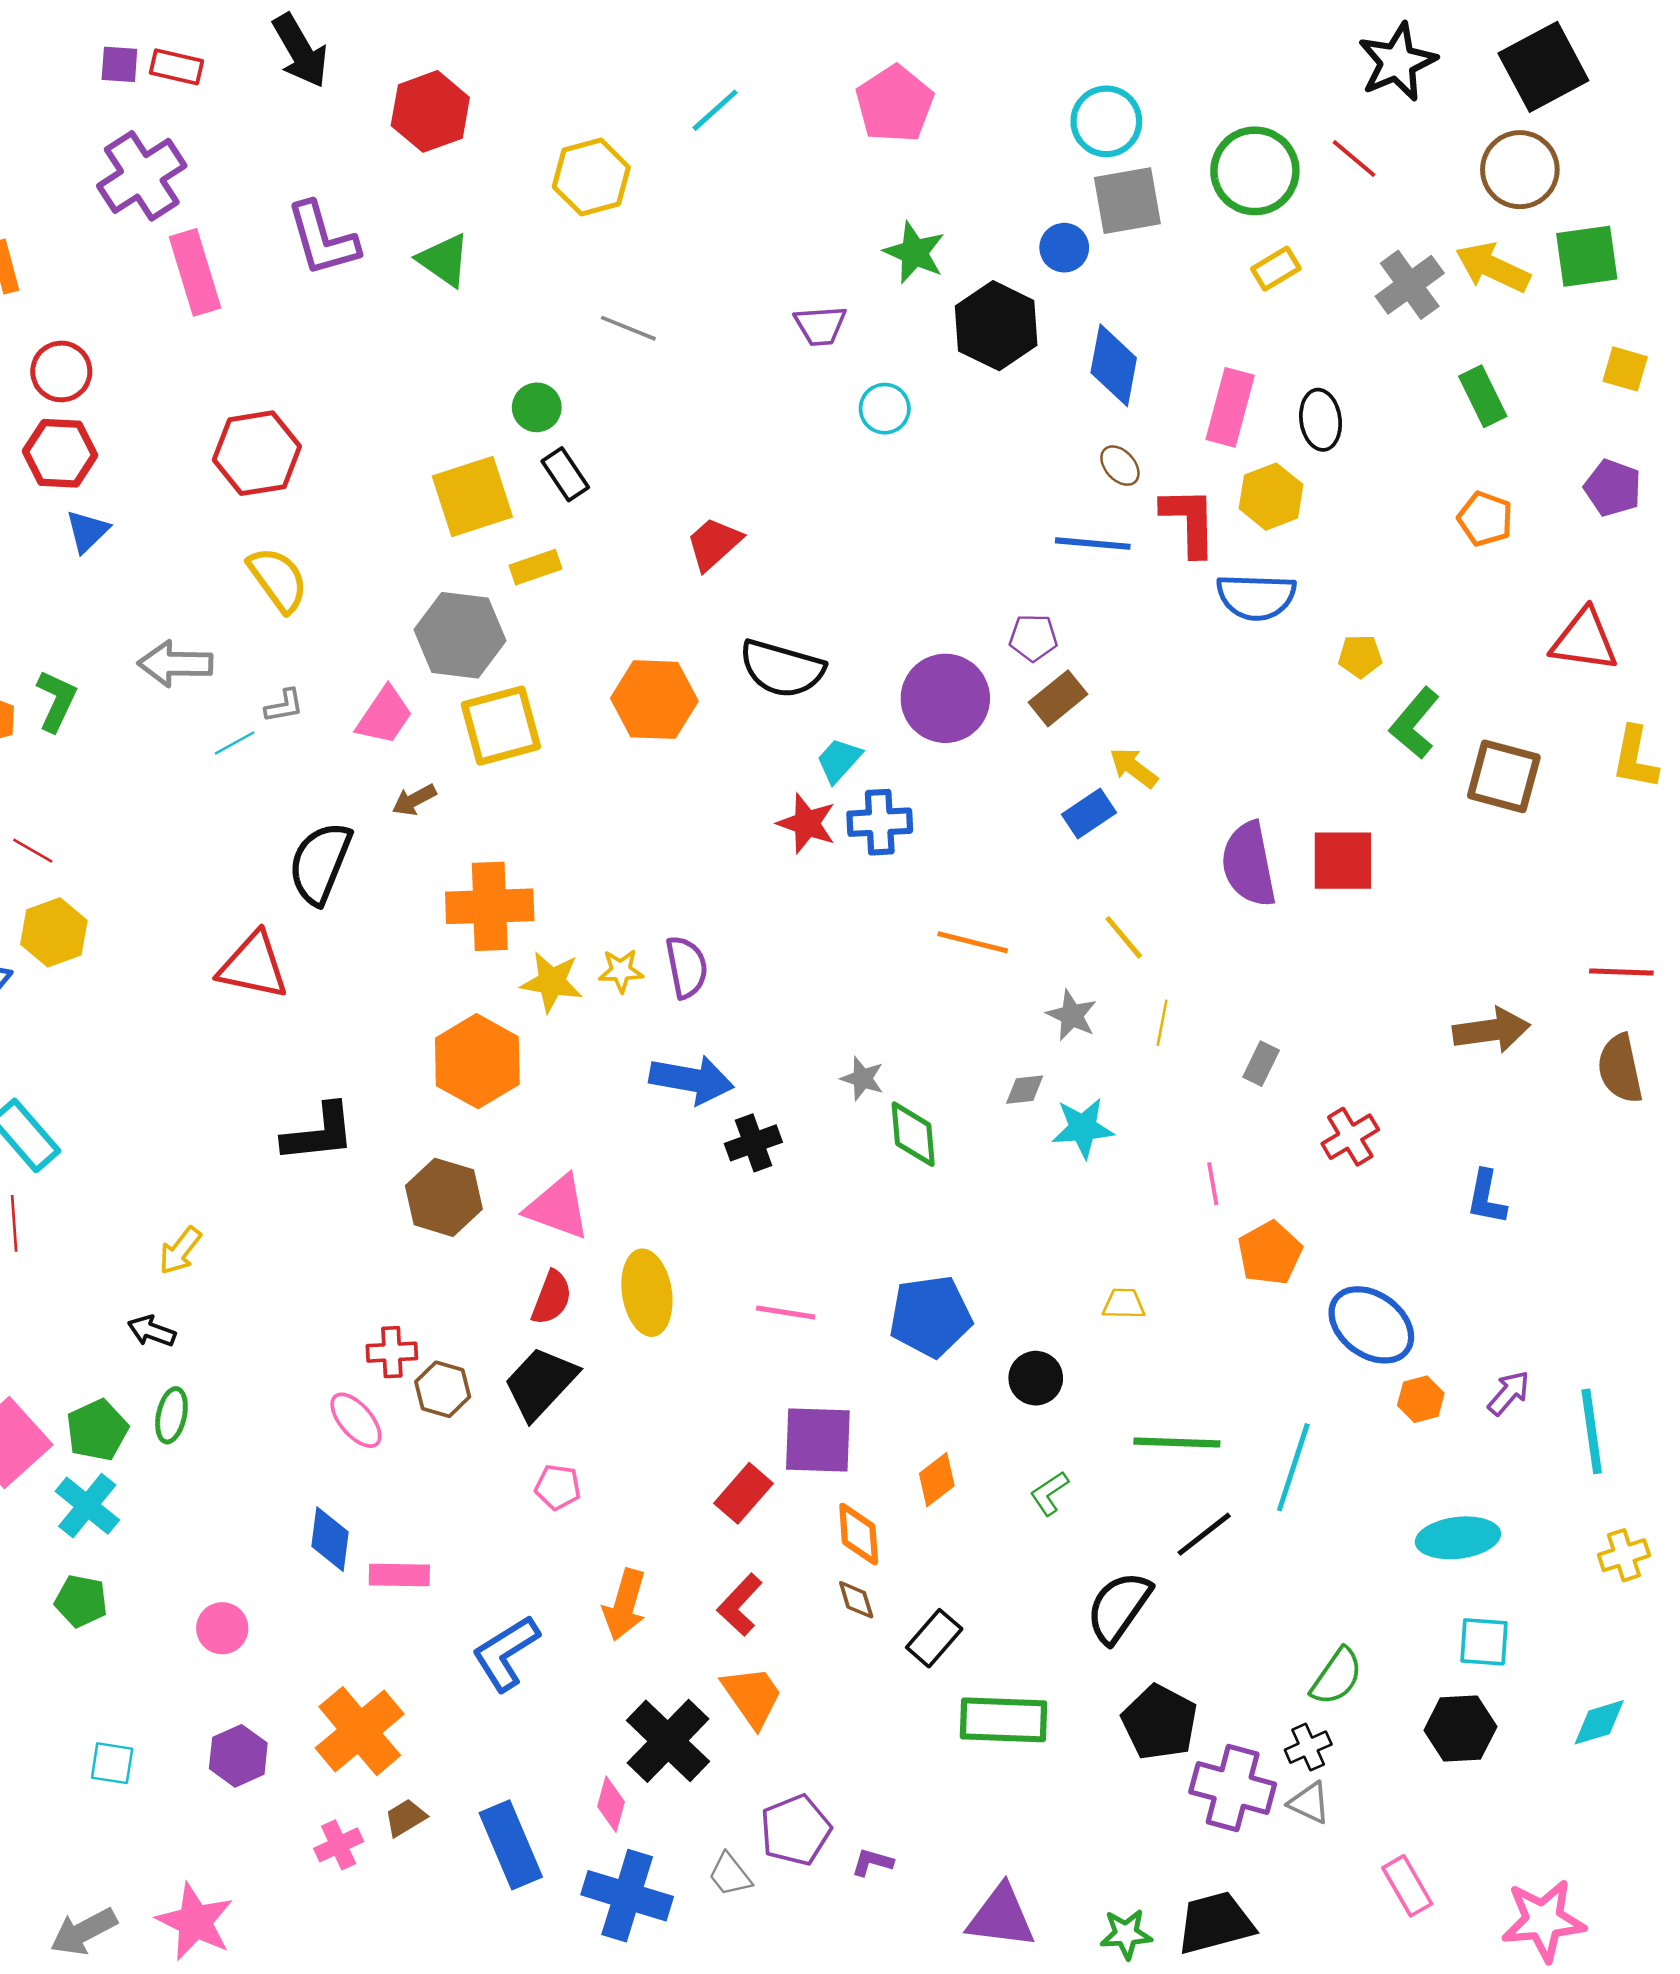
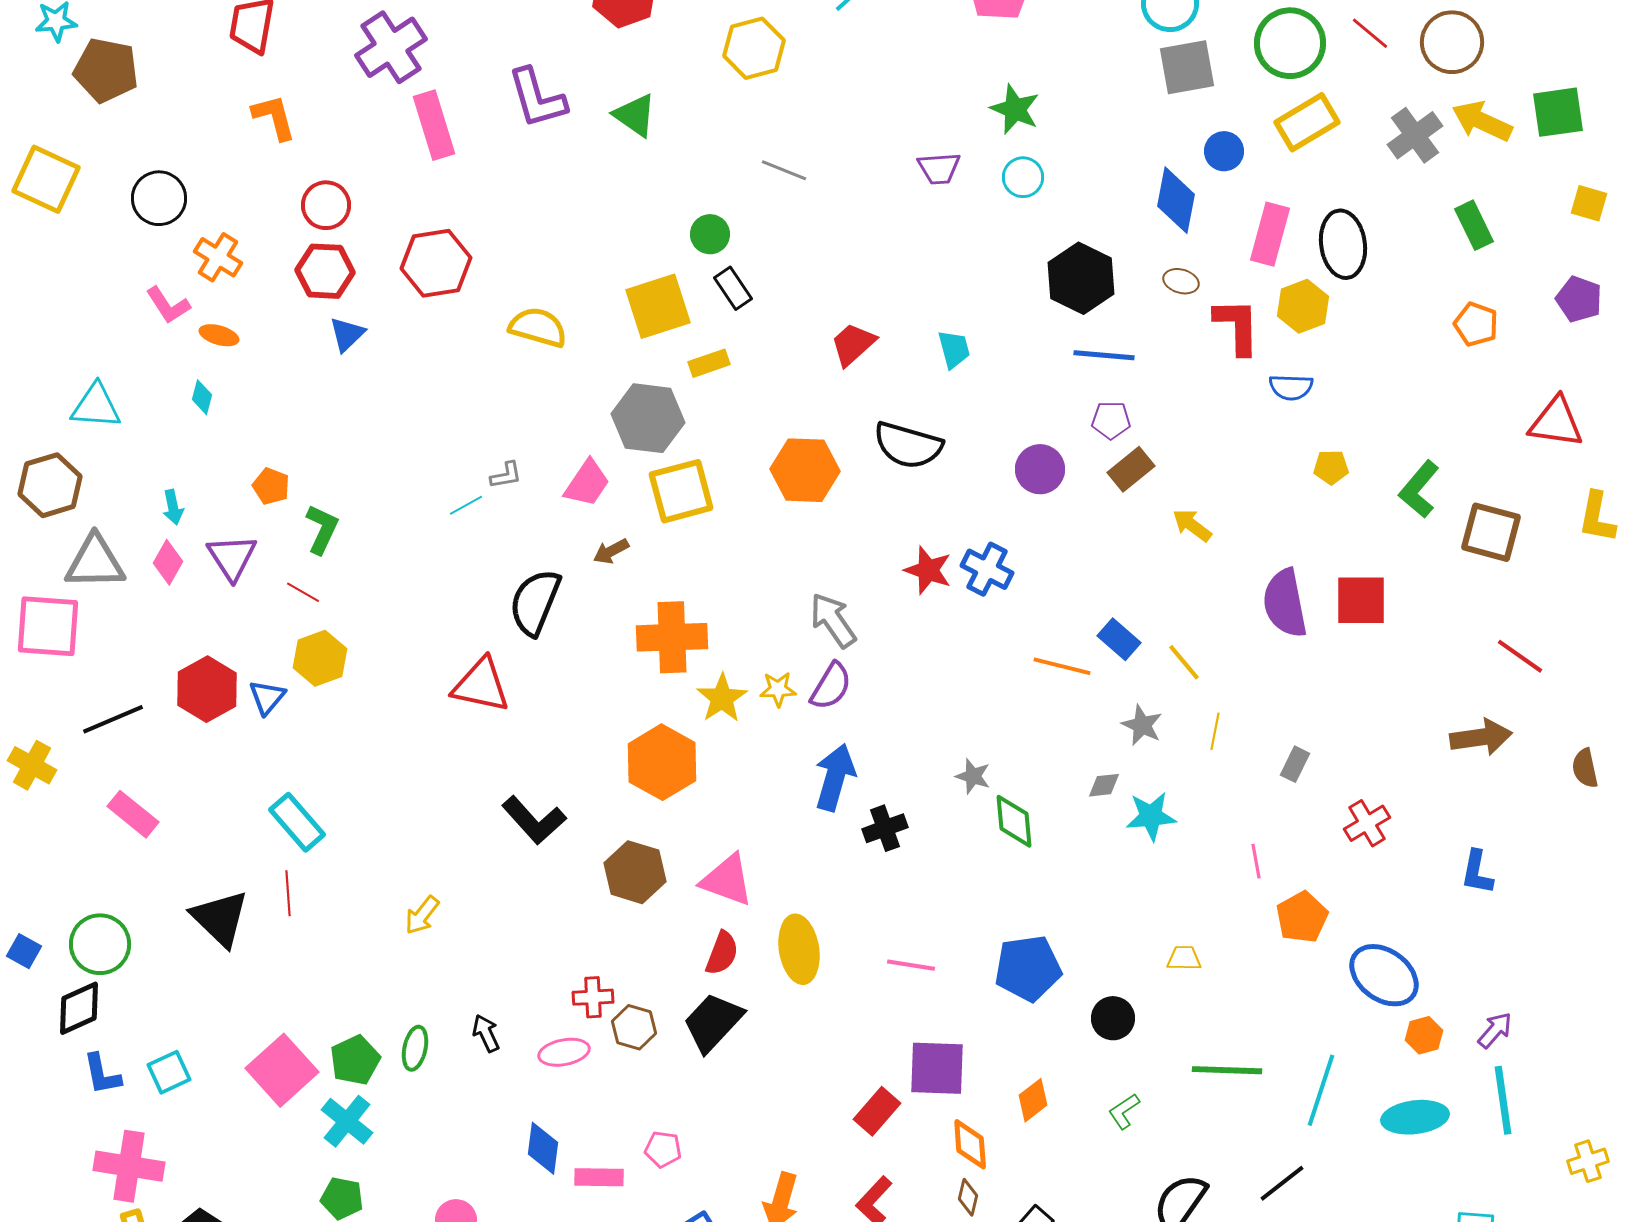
brown circle: (1520, 170) -> (1452, 42), moved
blue circle: (1064, 248) -> (1224, 151), moved
yellow rectangle: (1276, 269) -> (1307, 122), size x1.6
black hexagon: (996, 326) -> (1081, 278), moved
cyan circle: (885, 409) -> (1023, 177), moved
black ellipse: (1321, 420) -> (1343, 244), size x1.4
red hexagon: (257, 453) -> (436, 263), moved
brown ellipse: (1120, 466) -> (1181, 281), turned -32
blue line: (1093, 544) -> (1104, 355), moved
yellow semicircle: (278, 579) -> (538, 327), moved, turned -38
blue semicircle: (1256, 597) -> (1291, 387), size x0.7
yellow pentagon: (1360, 656) -> (1331, 467), moved
gray arrow: (175, 664) -> (833, 620), moved, turned 54
purple circle: (945, 698) -> (1040, 469), size x0.7
green L-shape: (56, 701) -> (322, 529), moved
cyan trapezoid: (839, 760) -> (954, 349), moved, turned 123
blue rectangle: (1089, 814) -> (1119, 639), moved, turned 75
blue cross: (880, 822) -> (987, 569), turned 30
purple semicircle: (687, 967) -> (831, 686), turned 42
red line: (1621, 972) -> (1520, 656), moved, turned 33
yellow star: (552, 982) -> (722, 698), turned 30
brown semicircle: (1620, 1069) -> (1585, 768), size x0.7
blue arrow: (692, 1080) -> (835, 777), turned -84
black L-shape: (319, 1133) -> (534, 820), turned 54
black arrow: (152, 1331) -> (486, 1033), moved, turned 45
pink ellipse: (356, 1420) -> (564, 1052), turned -60
cyan line: (1592, 1431) -> (1503, 1100), moved
pink pentagon: (558, 1487) -> (663, 1149), moved
black line: (1204, 1534) -> (1282, 1183), moved
cyan ellipse: (1458, 1538) -> (1415, 1117), moved
brown diamond: (856, 1600) -> (968, 1197), turned 30

